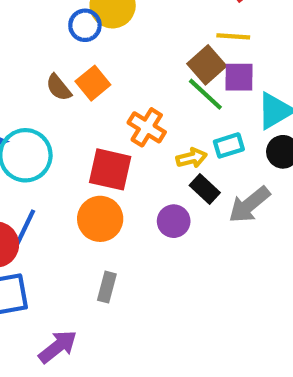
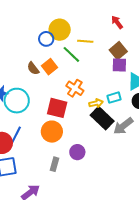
yellow line: (233, 36) -> (85, 41), moved
brown square: (207, 65) -> (118, 51), moved
green line: (205, 94) -> (71, 54), moved
black rectangle: (205, 189) -> (102, 118), size x1.6
purple circle: (174, 221) -> (77, 152), moved

